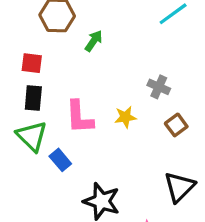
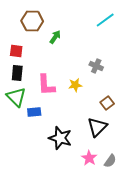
brown square: (176, 125) -> (107, 103), moved
blue rectangle: (60, 160) -> (34, 112), turned -56
black triangle: (179, 187) -> (97, 127), moved

